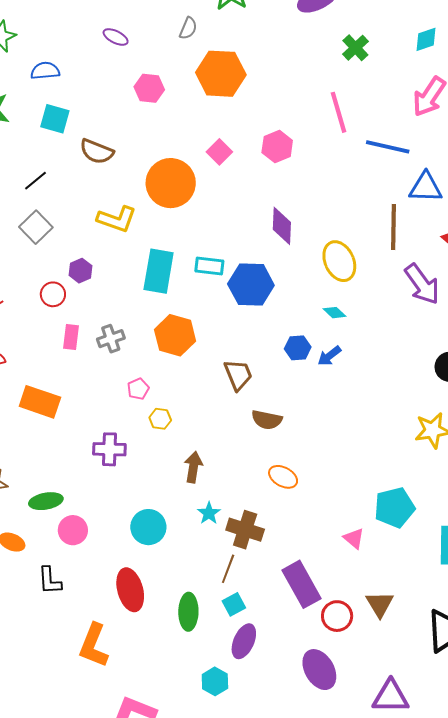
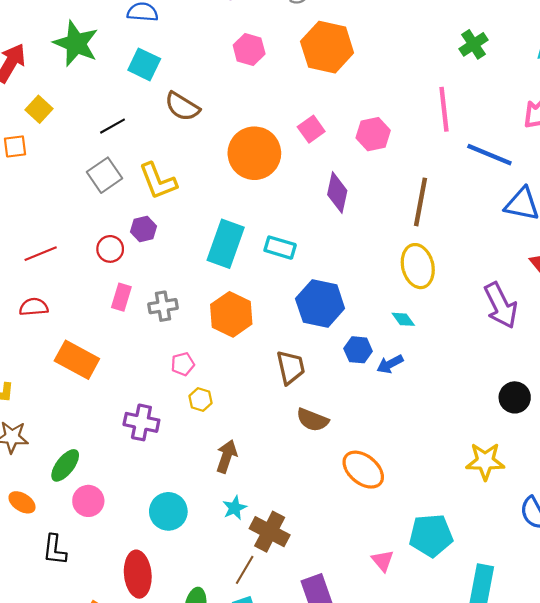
yellow L-shape: (117, 219) -> (158, 181), moved, turned 39
purple diamond: (282, 226) -> (337, 193), moved
brown line: (394, 227) -> (421, 202), moved
blue hexagon: (251, 285) -> (320, 304), moved
orange ellipse: (283, 477) -> (363, 470), moved, size x1.4
green ellipse: (46, 501) -> (65, 465), turned -52

